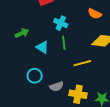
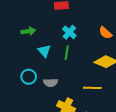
yellow line: (82, 63) -> (92, 88), moved
gray semicircle: (57, 86) -> (51, 83), moved

